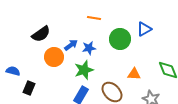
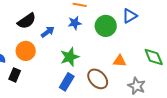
blue arrow: (71, 45) -> (48, 32), moved
blue star: (89, 48) -> (75, 23), moved
orange circle: (54, 57) -> (26, 51), moved

